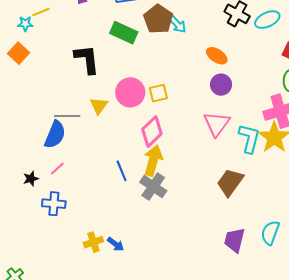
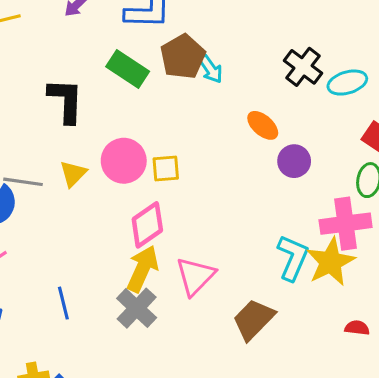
purple circle: (221, 85) -> (294, 161), moved
pink triangle: (217, 124) -> (195, 276), moved
blue line: (122, 171) -> (63, 303), moved

